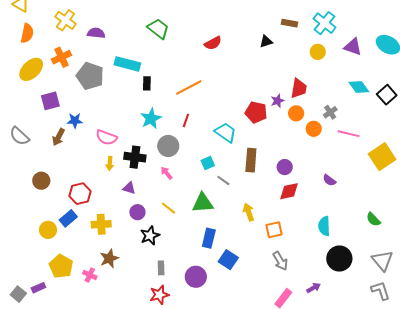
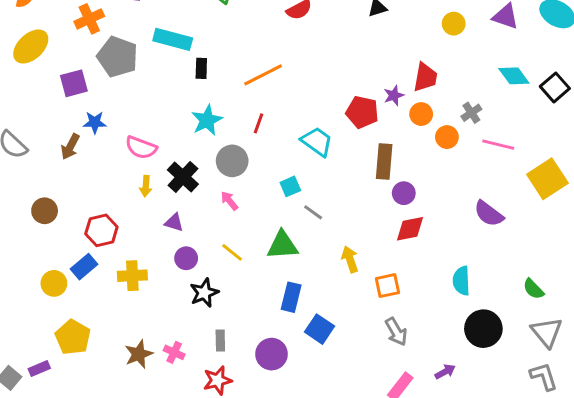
orange cross: (62, 57) -> (89, 19), moved
purple square: (50, 101) -> (74, 83), moved
black cross: (135, 157) -> (183, 177), turned 35
brown rectangle: (251, 160) -> (384, 162), moved
purple semicircle: (329, 180) -> (489, 214), moved, size x1.5
green semicircle: (373, 219) -> (533, 289), moved
brown star: (109, 258) -> (139, 354), moved
pink cross: (90, 275) -> (174, 352), moved

